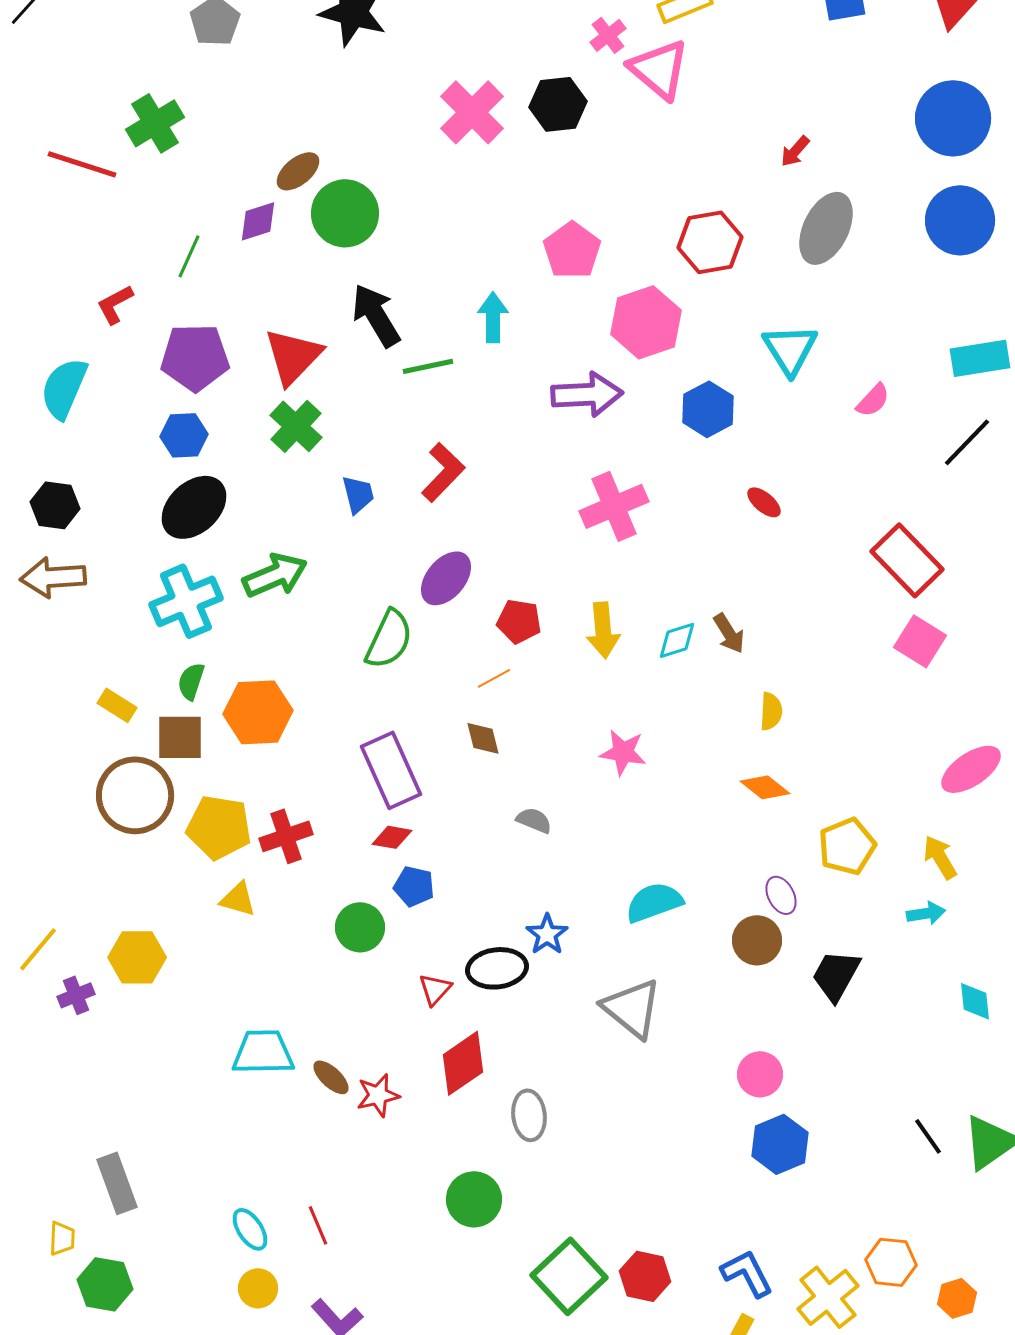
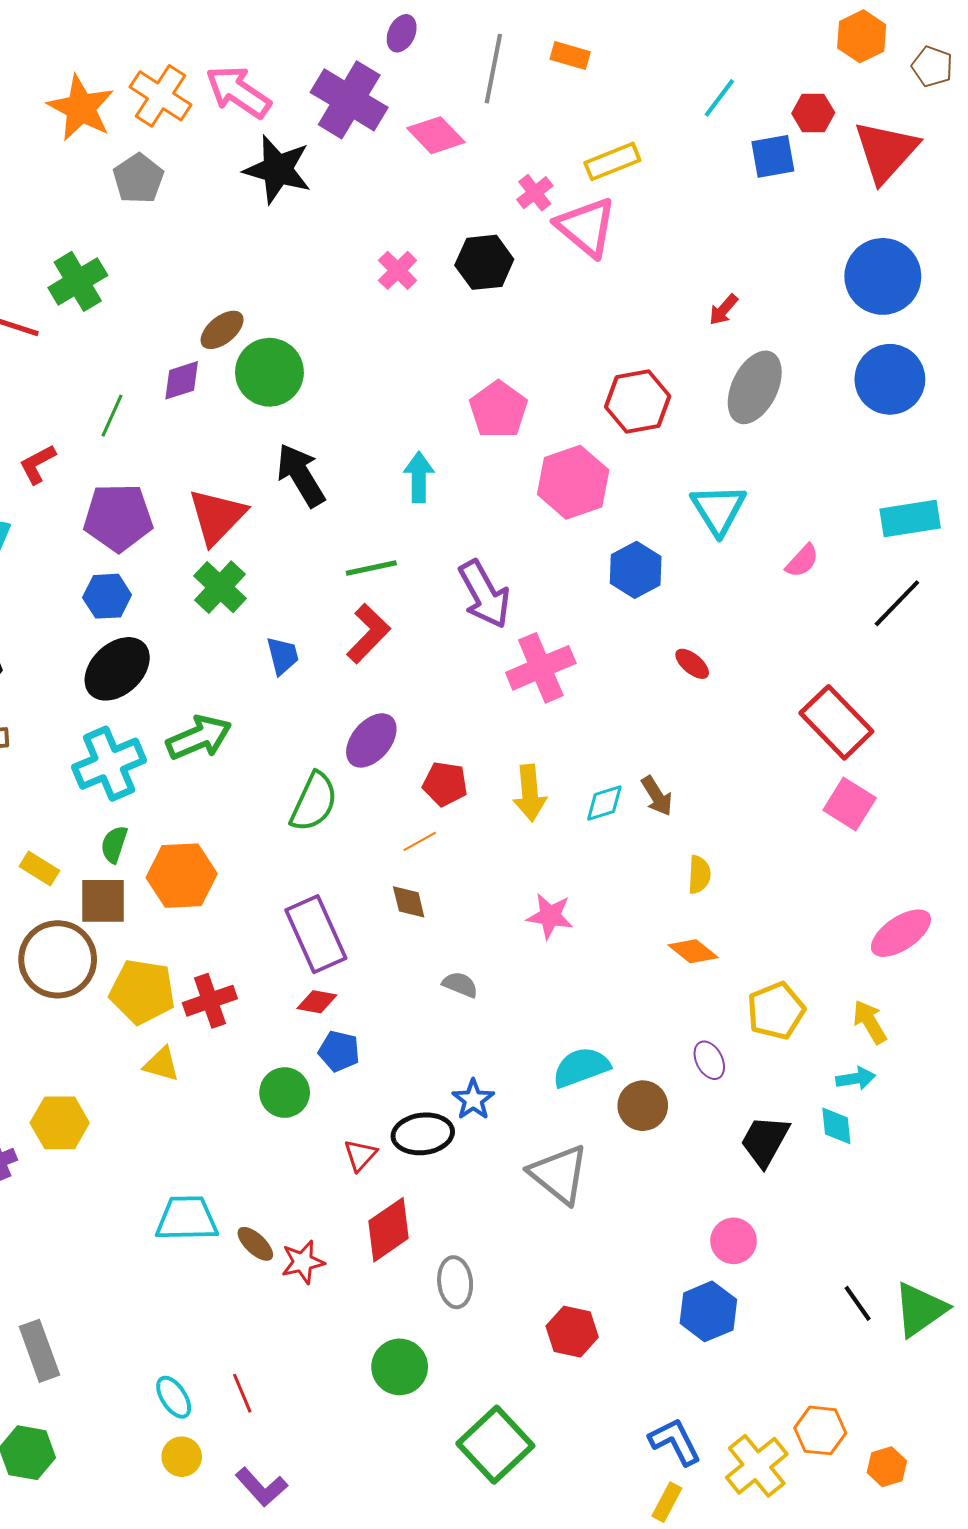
pink cross: (472, 112) -> (398, 270), size x0.6
green line: (428, 366) -> (371, 568), moved
purple arrow: (587, 394) -> (484, 594), moved, turned 64
brown circle: (757, 940) -> (643, 1106), moved
cyan diamond: (975, 1001) -> (836, 1126), moved
pink circle: (760, 1074) -> (734, 1241), moved
red hexagon: (645, 1276) -> (572, 1332), moved

